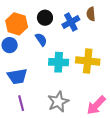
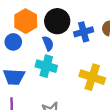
black circle: (45, 18) -> (57, 21), size x1.5
cyan cross: (59, 62) -> (46, 66), moved

